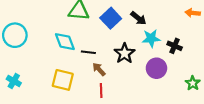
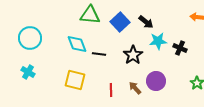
purple circle: (156, 68) -> (156, 81), moved
brown arrow: (99, 69) -> (135, 88), moved
cyan cross: (14, 81) -> (28, 72), moved

